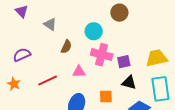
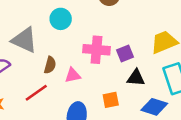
gray triangle: (50, 24) -> (24, 40), moved, size x1.6
cyan circle: (94, 31) -> (61, 19), moved
brown semicircle: (66, 47) -> (50, 65), moved

